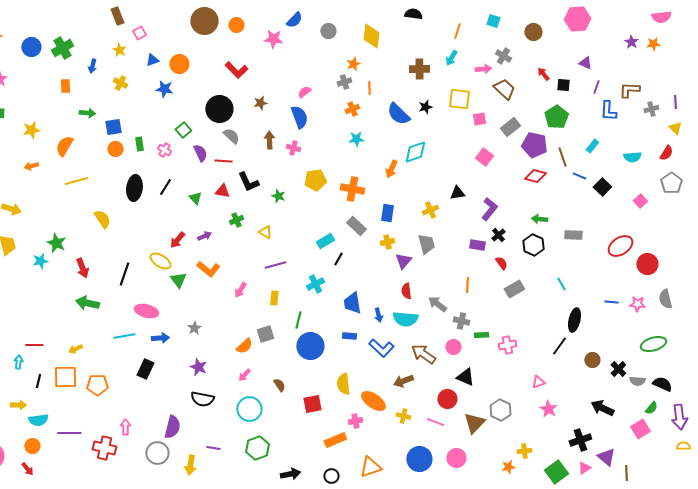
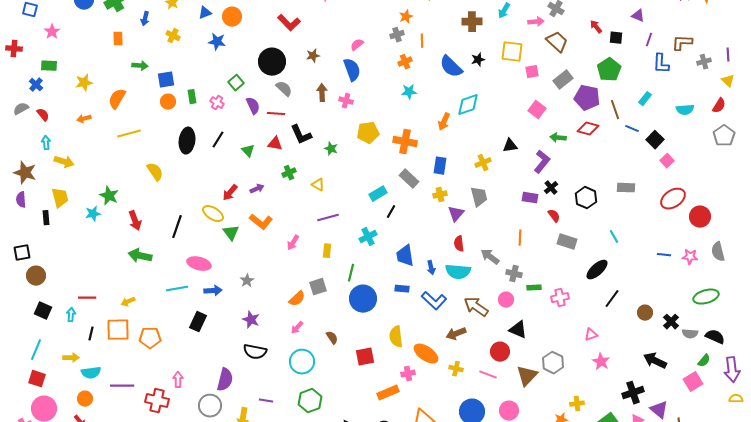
pink square: (640, 201) -> (667, 161), moved
green arrow: (539, 219) -> (558, 138), moved
gray rectangle: (514, 289) -> (567, 242), turned 48
black ellipse: (574, 320) -> (597, 270), moved, turned 35

